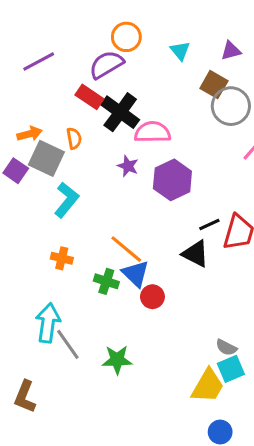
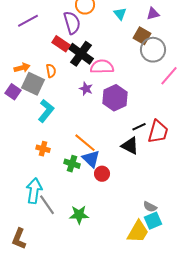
purple semicircle: (106, 65) -> (72, 23), turned 105

